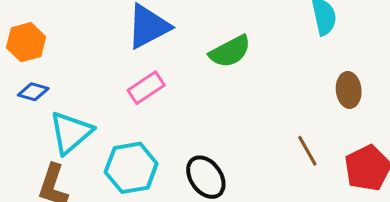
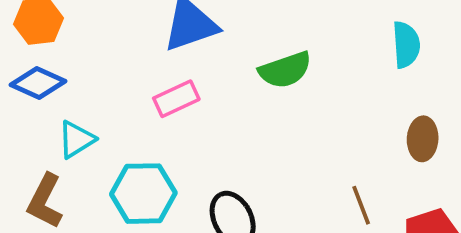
blue diamond: (33, 92) -> (38, 83), size x1.4
cyan triangle: (71, 133) -> (76, 139), size x0.7

